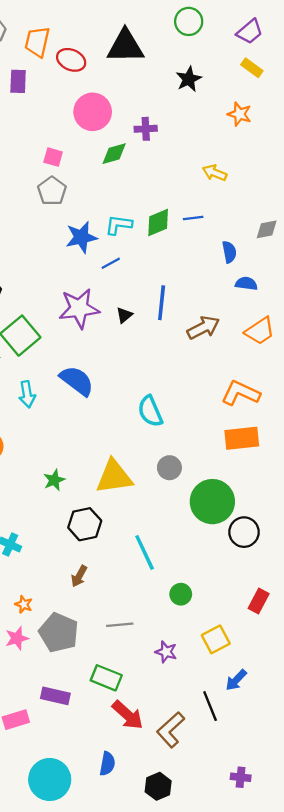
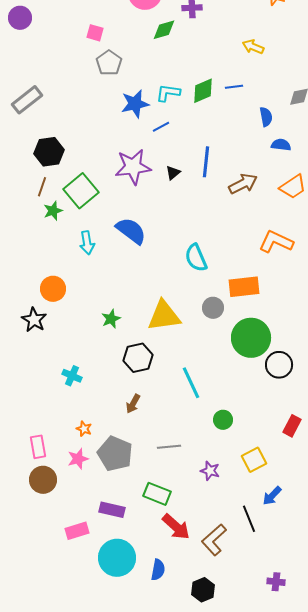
pink square: (53, 157) -> (95, 33), moved
orange rectangle: (242, 438) -> (244, 287), moved
cyan circle: (50, 779) -> (117, 558), moved

